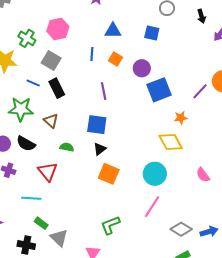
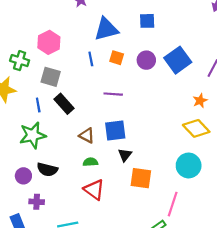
blue triangle: (113, 31) -> (106, 29), size x1.4
blue line: (33, 83) -> (38, 105), turned 72
blue square: (159, 90) -> (178, 60), moved
purple line: (104, 91) -> (113, 94), turned -60
brown triangle: (51, 121) -> (87, 136), moved
red triangle: (48, 172) -> (94, 190), moved
pink line: (152, 207) -> (173, 204), moved

